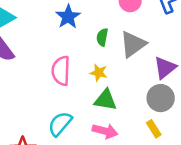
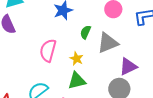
green triangle: (105, 100) -> (77, 81), turned -36

